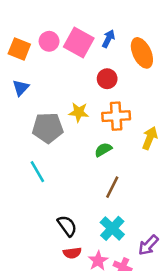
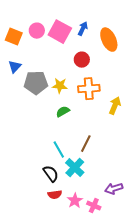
gray pentagon: (48, 128) -> (36, 83), moved
green semicircle: (103, 150) -> (63, 112), moved
cyan line: (37, 172) -> (59, 150), moved
cyan cross: (112, 228) -> (75, 168), moved
purple arrow: (148, 245) -> (114, 189), turned 30

